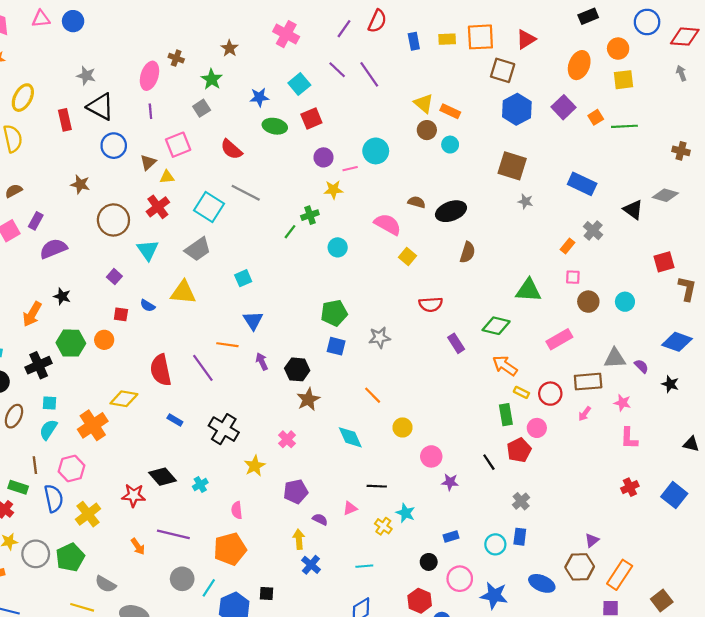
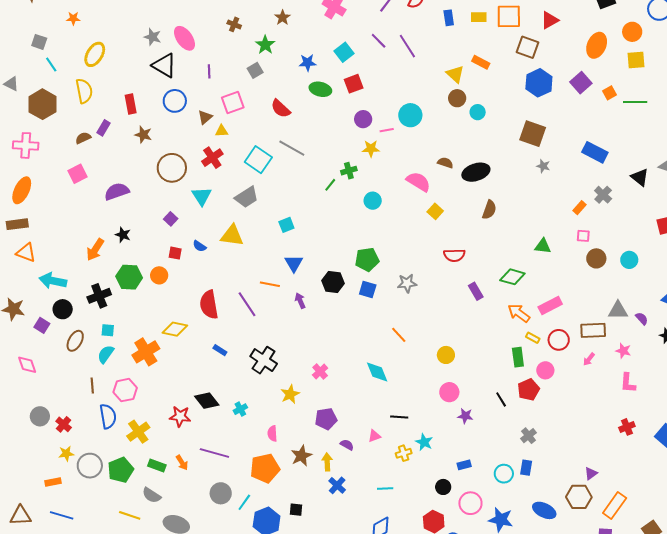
pink ellipse: (149, 76) -> (185, 38), moved, turned -55
orange rectangle: (450, 111) -> (481, 62), moved
red rectangle: (65, 120) -> (131, 104), moved
purple rectangle: (36, 221) -> (104, 128), moved
green triangle: (528, 290) -> (543, 246), size x0.7
pink rectangle: (559, 339) -> (550, 305), moved
black hexagon: (297, 369) -> (333, 282), moved
brown star: (308, 399) -> (301, 456), moved
yellow circle: (402, 427) -> (446, 355), moved
green rectangle: (18, 487) -> (157, 465), moved
yellow cross: (383, 526) -> (404, 453), turned 35

